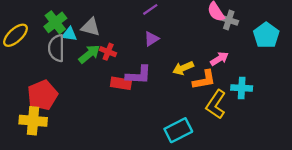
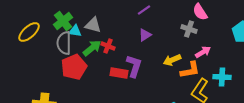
gray cross: (229, 20) -> (189, 29), moved
purple L-shape: (139, 75) -> (134, 66), turned -75
red pentagon: (42, 95) -> (74, 67), moved

